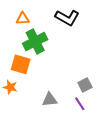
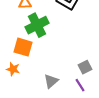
gray triangle: (50, 100) -> (51, 81), turned -35

